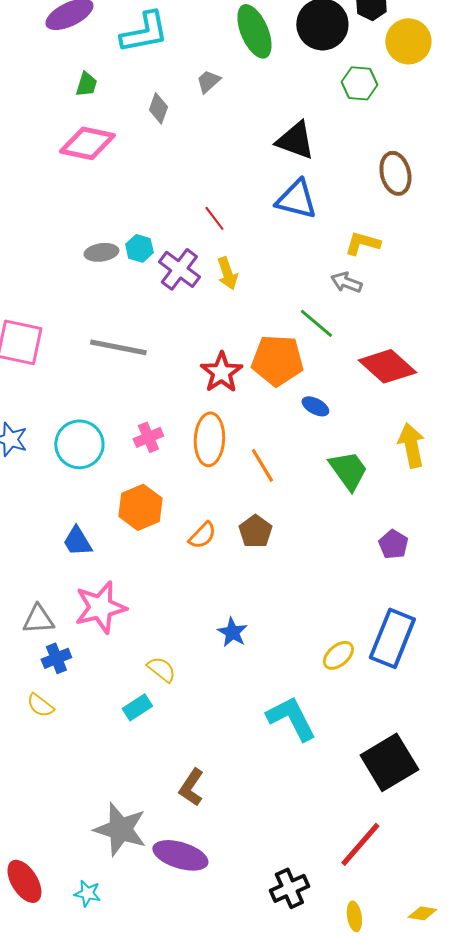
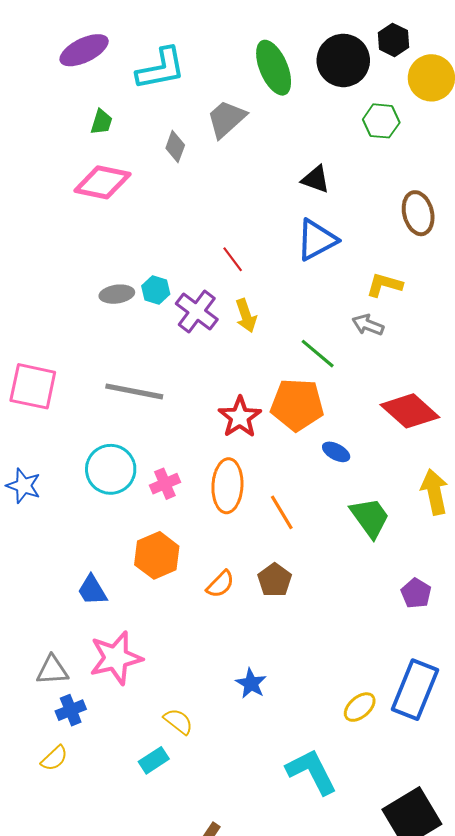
gray trapezoid: (208, 81) -> (226, 119), size x1.6
black triangle: (295, 140) -> (316, 179), size x0.7
blue triangle: (296, 199) -> (317, 240), turned -42
green line: (316, 323) -> (318, 354), moved
cyan circle: (79, 444) -> (111, 469), moved
yellow semicircle: (40, 705) -> (54, 758), turned -80

